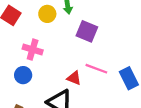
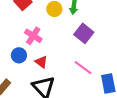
red triangle: (74, 78) -> (41, 62), moved

